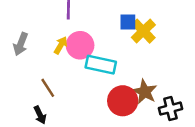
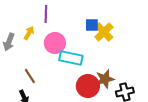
yellow arrow: (61, 45) -> (29, 33), moved
brown star: (145, 92) -> (105, 79), turned 30

